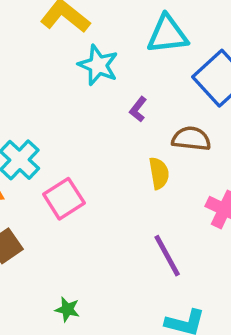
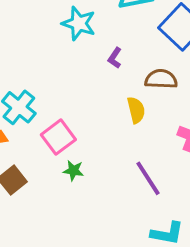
green star: (67, 309) -> (73, 171), moved

